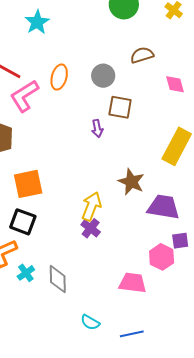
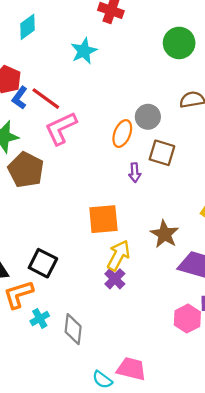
orange ellipse: (59, 77) -> (122, 134), moved
orange square: (28, 184) -> (103, 219), moved
pink trapezoid: (133, 283) -> (131, 369), moved

